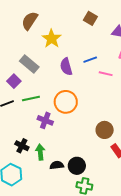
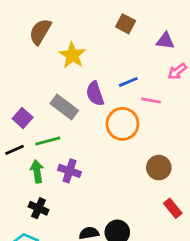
gray rectangle: (29, 64) -> (64, 107), moved
orange circle: (66, 102) -> (122, 124), moved
brown circle: (105, 130) -> (159, 168), moved
green arrow: (40, 152) -> (37, 171), moved

